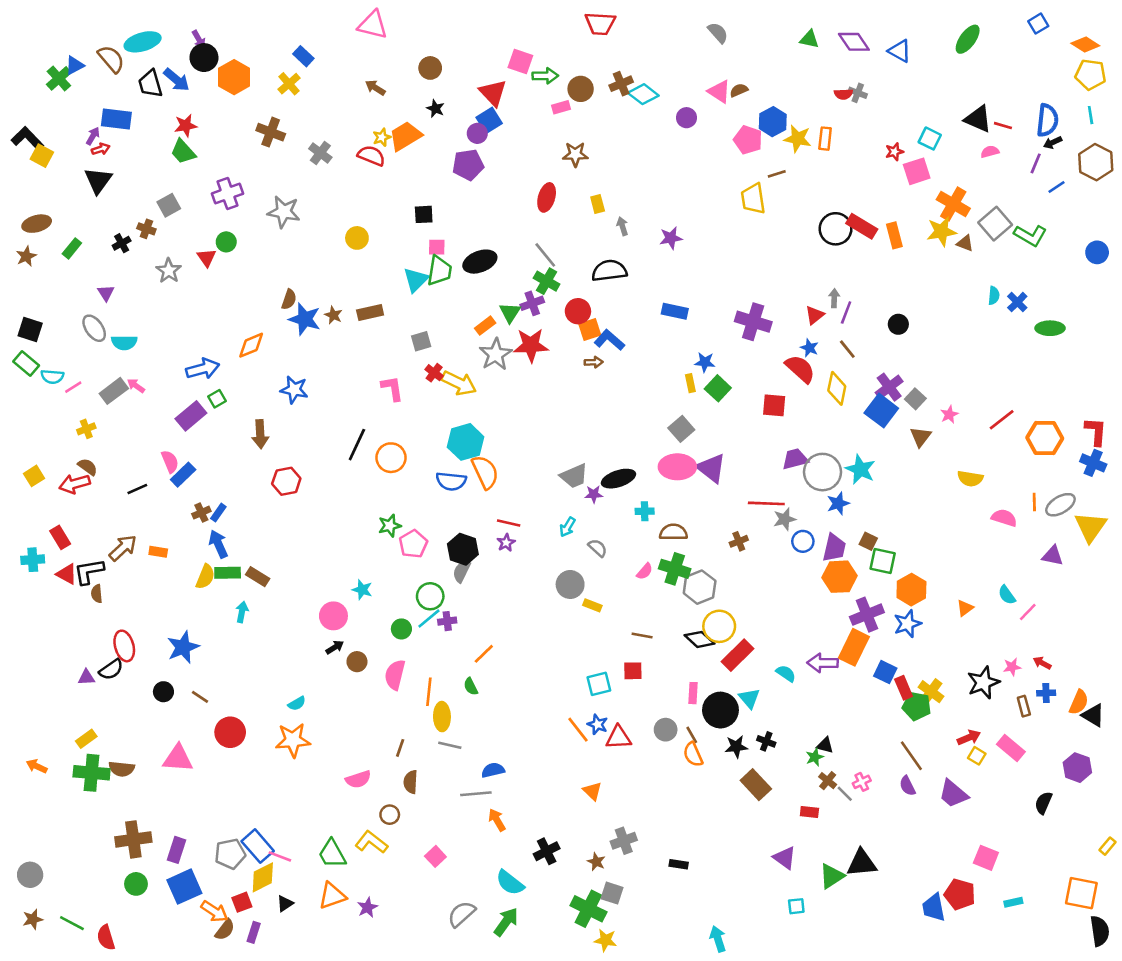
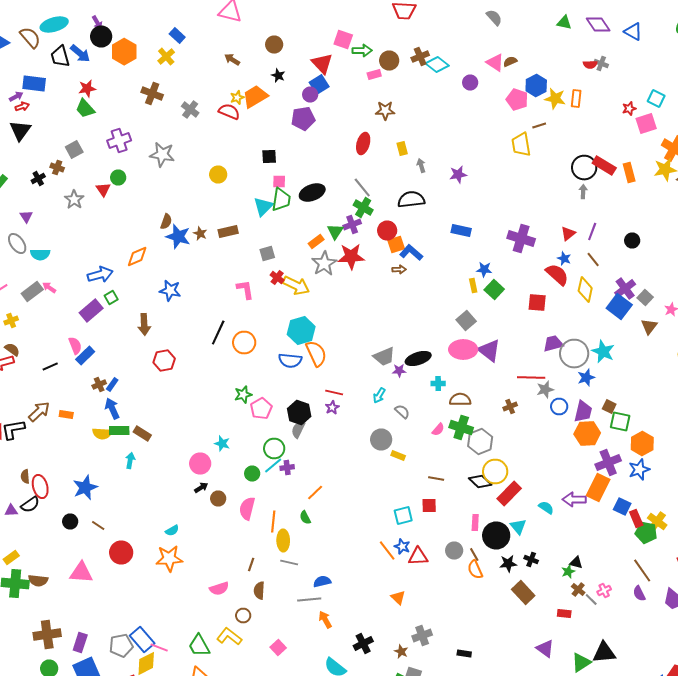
purple arrow: (93, 136) -> (16, 96), turned 32
gray arrow: (834, 298) -> (583, 192), moved
yellow semicircle: (205, 577) -> (102, 434), turned 72
brown semicircle: (97, 594) -> (25, 476), moved

